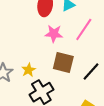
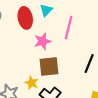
brown square: (63, 62) -> (49, 67), moved

